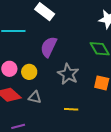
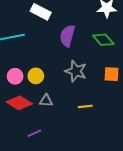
purple semicircle: (49, 47) -> (67, 36), moved

